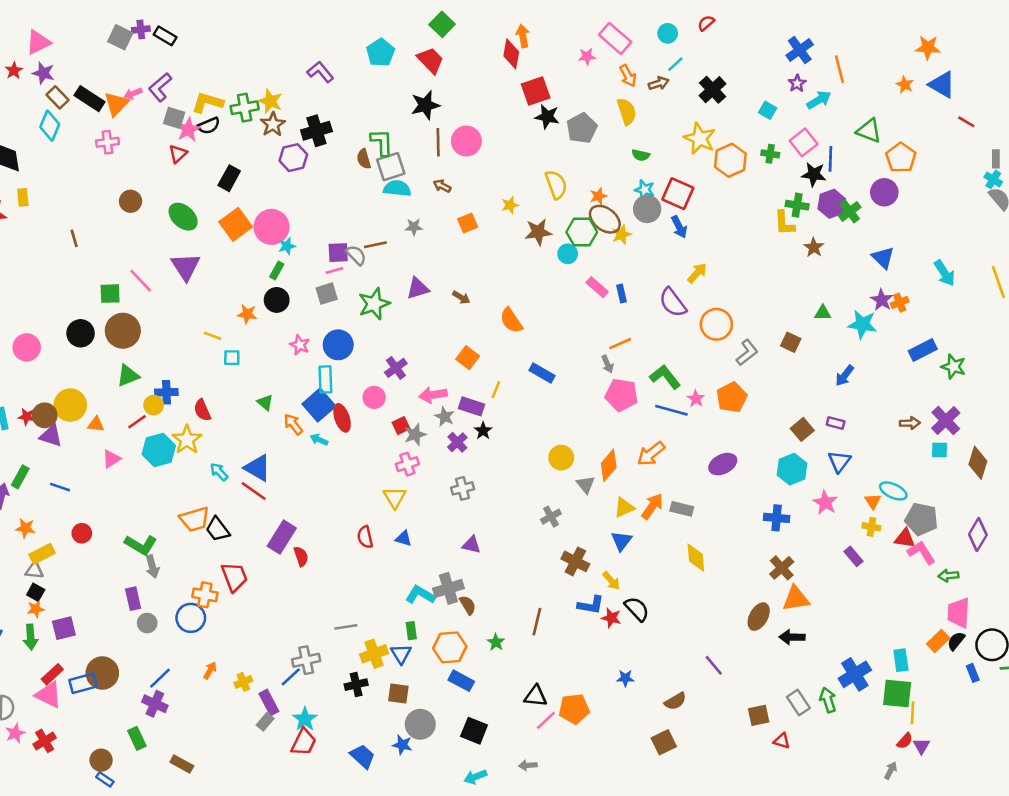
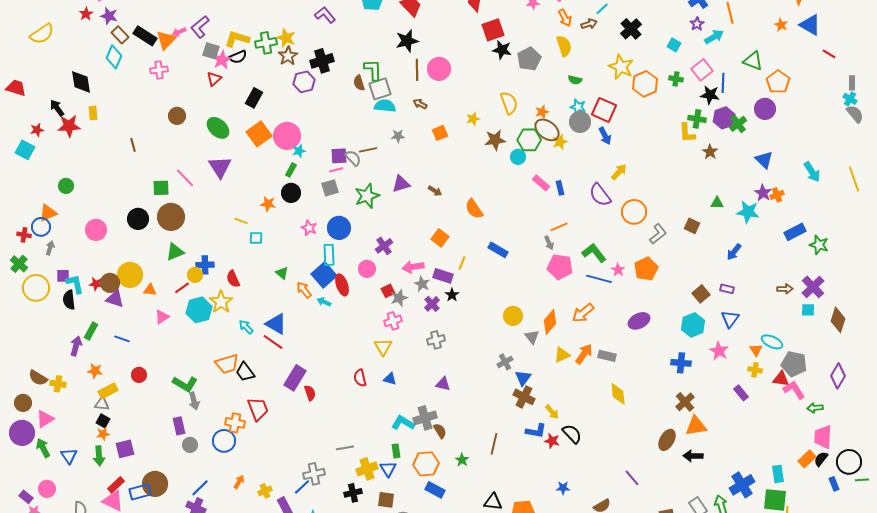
blue triangle: (621, 541) -> (523, 378), moved

